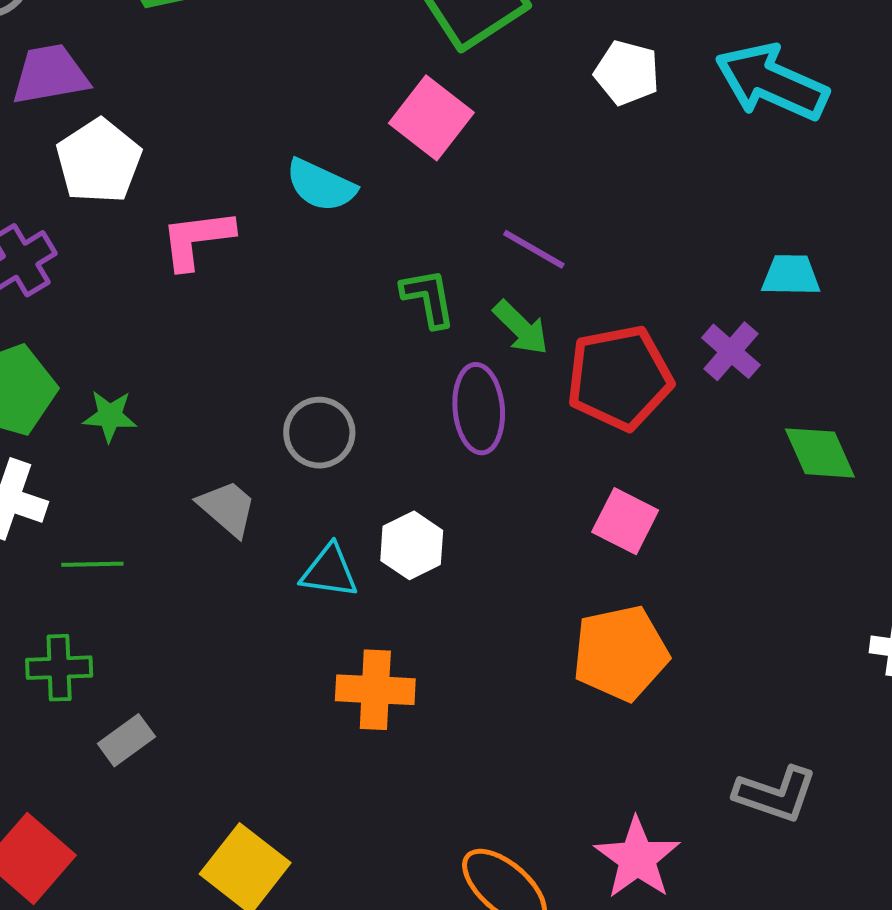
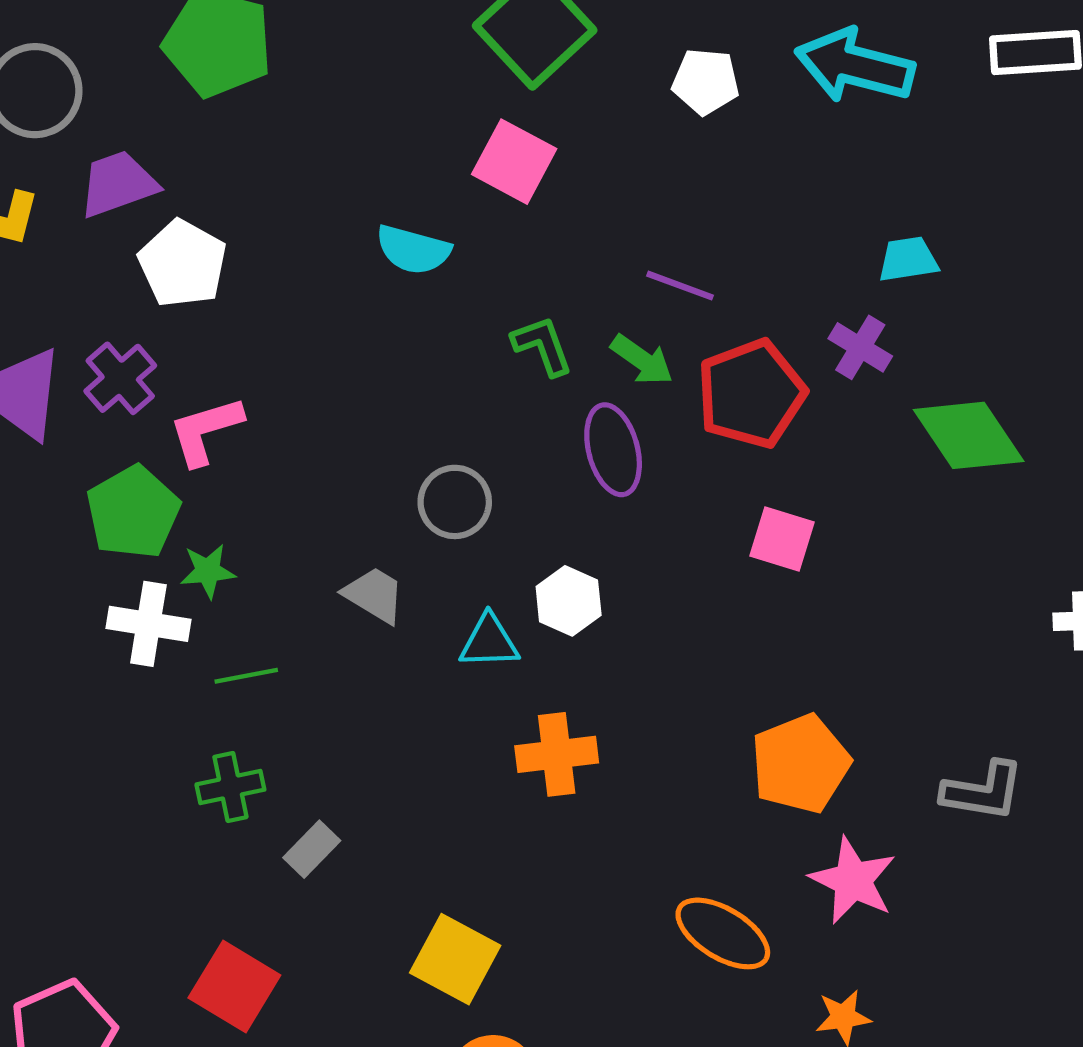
pink L-shape: (197, 239) -> (206, 431), moved
purple line: (534, 249) -> (680, 286), moved
green star: (110, 416) -> (208, 571), moved
green diamond: (820, 453) -> (969, 435), size x1.4
orange pentagon: (621, 653) -> (800, 764), moved

